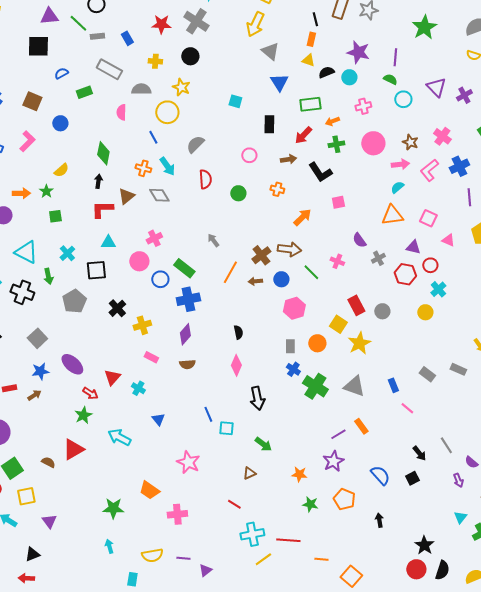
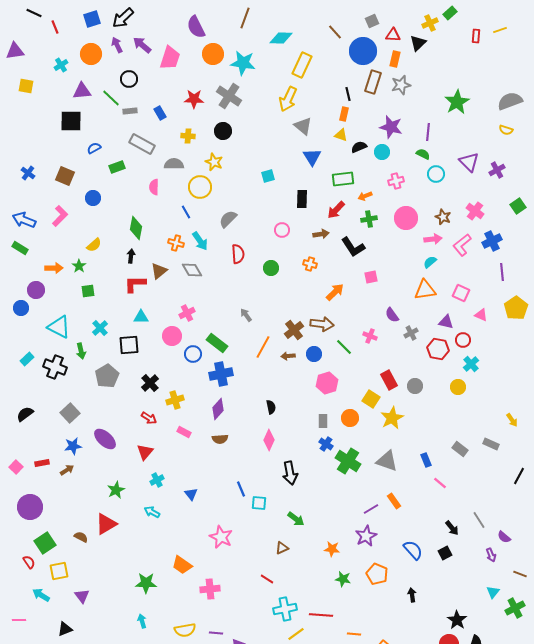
cyan square: (235, 101) -> (268, 176), turned -32
cyan cross: (138, 388) -> (157, 480), moved, turned 32
red arrow: (90, 393) -> (149, 418), moved
cyan arrow: (119, 437) -> (152, 512), size x0.7

